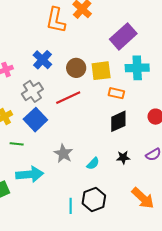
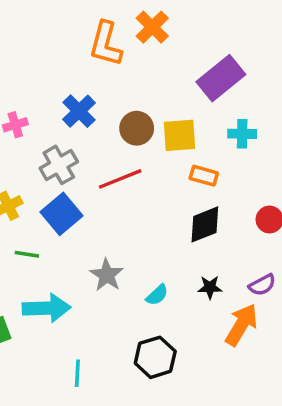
cyan cross: (137, 68) -> (242, 134), size x0.7
orange arrow: (143, 198) -> (241, 325), moved, turned -105
cyan line: (71, 206) -> (77, 373), moved

